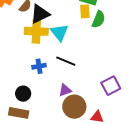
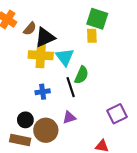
green semicircle: (99, 19) -> (81, 75), moved
black line: (66, 61) -> (71, 87), turned 48
brown circle: (74, 107) -> (46, 130), moved

